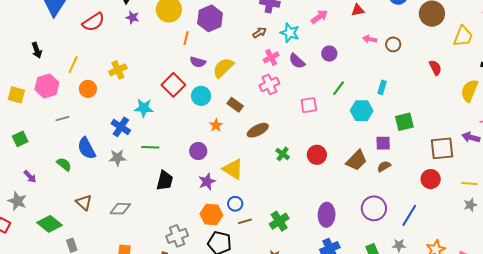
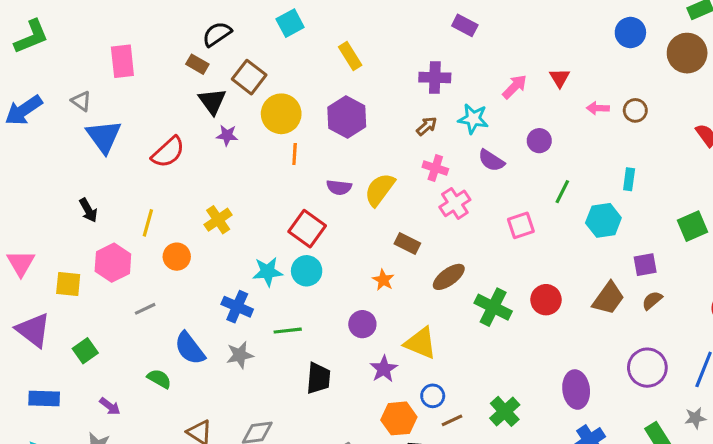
red triangle: (358, 10) -> (560, 78), moved, turned -40
orange line: (186, 38) -> (295, 154), moved
pink cross: (271, 57) -> (435, 168), moved, turned -35
cyan circle: (201, 96) -> (307, 271), moved
green square: (404, 122) -> (693, 226), moved
green cross: (283, 154) -> (493, 307), size x1.6

